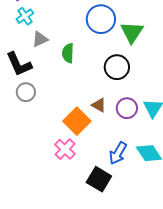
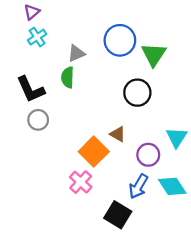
gray triangle: (40, 39) -> (76, 53), moved
green semicircle: (68, 53) -> (68, 77), moved
purple circle: (127, 108) -> (148, 155), moved

